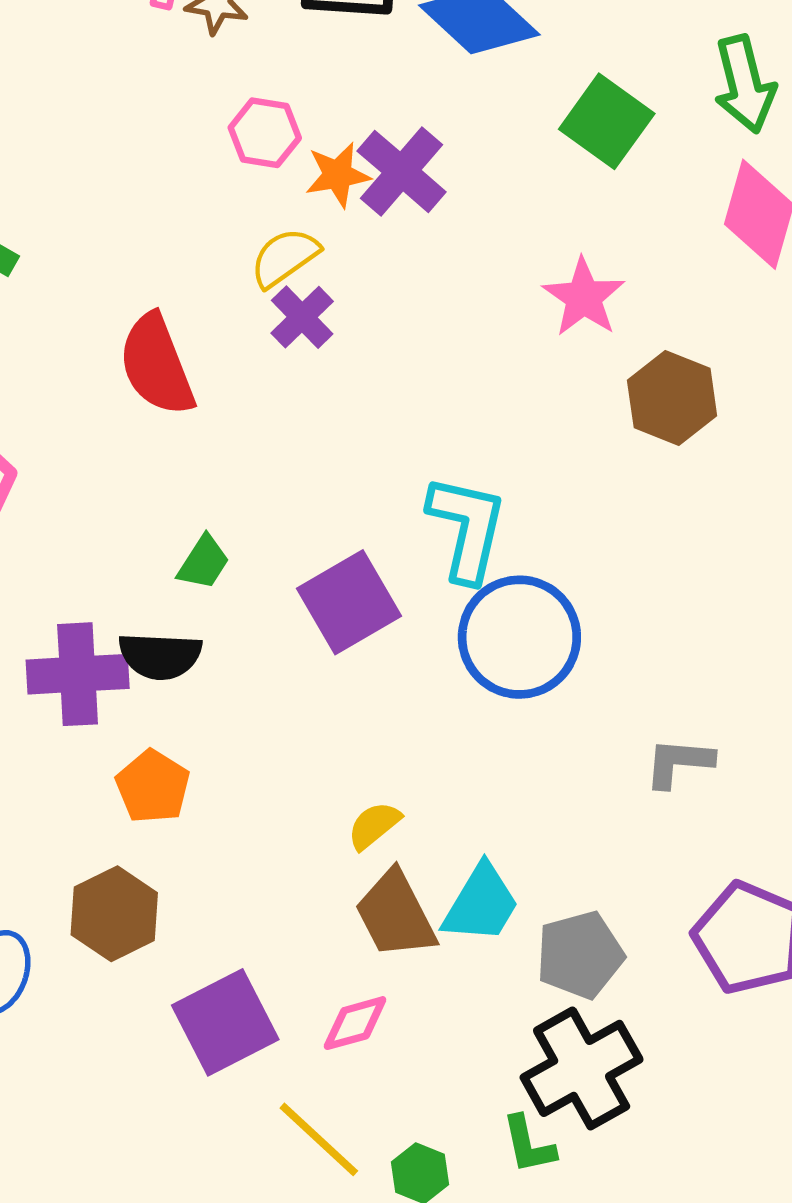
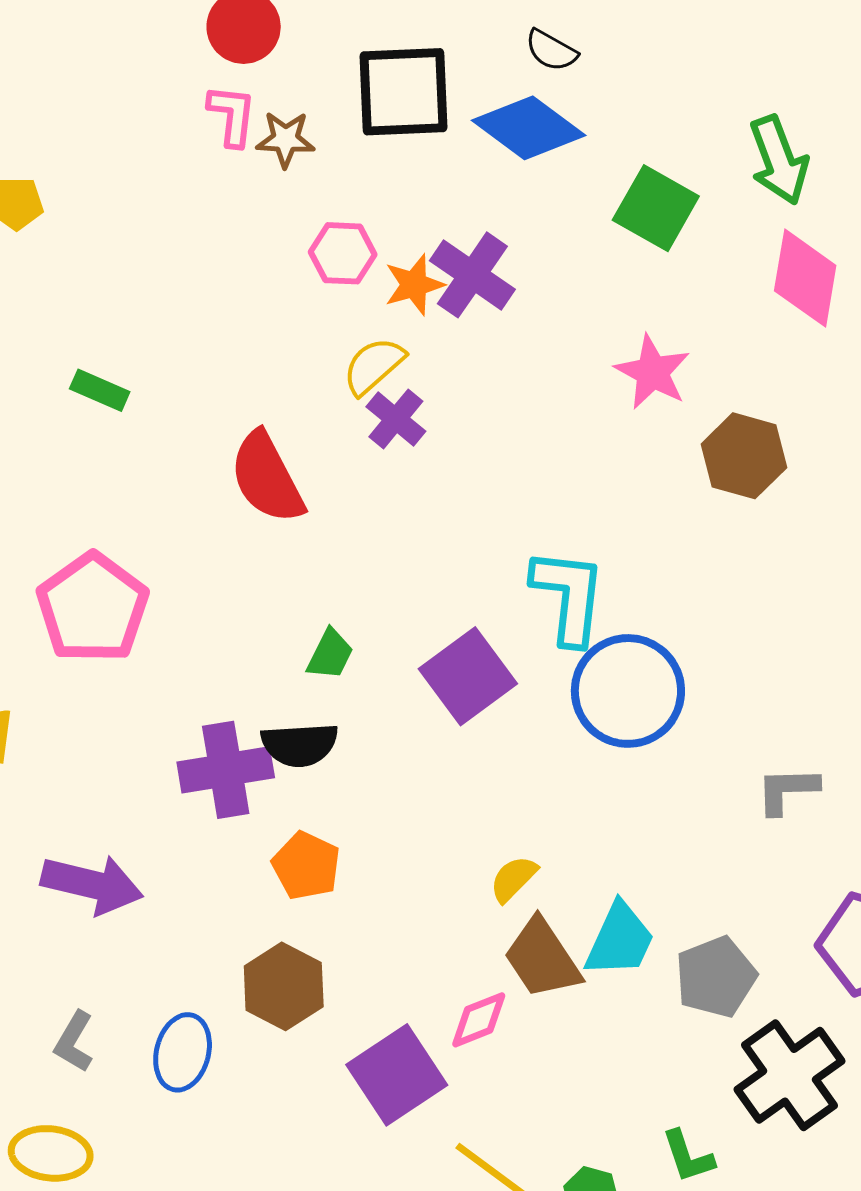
pink diamond: (355, 1023) -> (479, 1020), moved
black cross: (582, 1068) -> (790, 1075), moved

